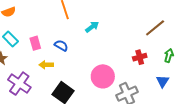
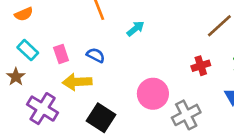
yellow arrow: (46, 65) -> (77, 82), size x1.5

